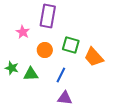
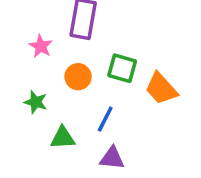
green star: (12, 68) -> (36, 102), moved
green triangle: (31, 74) -> (63, 138), moved

